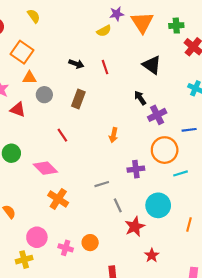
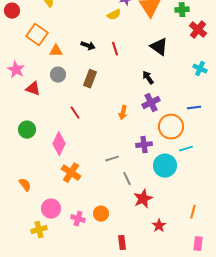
orange triangle: (29, 78) -> (56, 51), moved
purple cross: (157, 115) -> (151, 103), moved
pink diamond: (45, 168) -> (59, 144), turned 70
cyan circle: (158, 205) -> (165, 166), moved
orange line: (189, 224) -> (193, 212), moved

